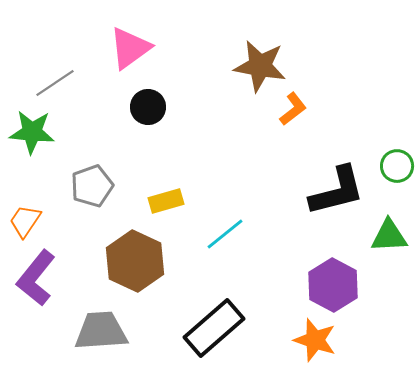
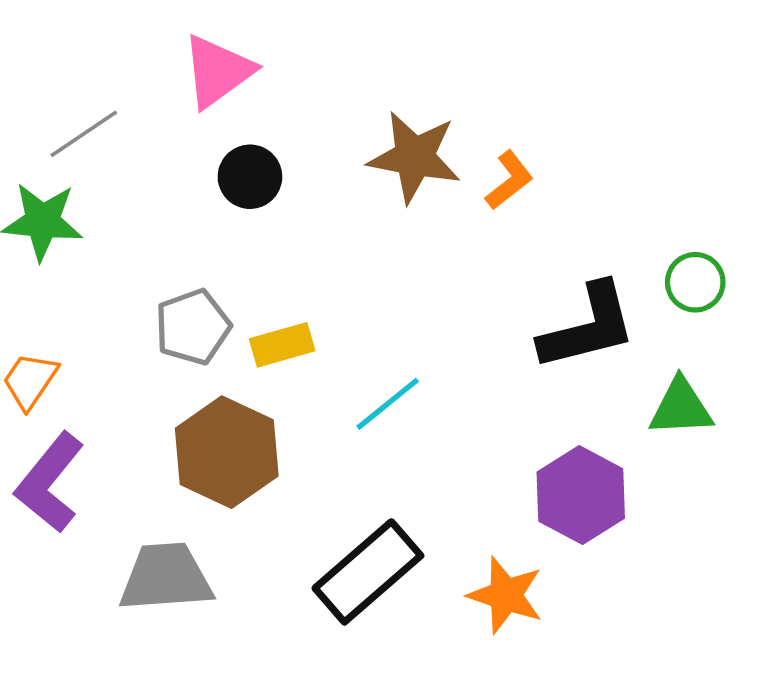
brown star: (260, 66) -> (414, 157), moved
gray pentagon: (92, 186) -> (193, 327), moved
orange star: (315, 340) -> (506, 595), moved

